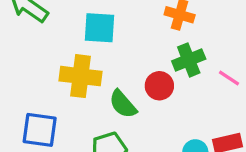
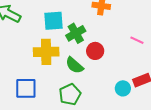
green cross: (189, 60) -> (76, 33), moved

